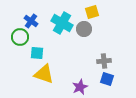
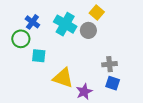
yellow square: (92, 12) -> (97, 12), turned -32
yellow triangle: (44, 74) -> (63, 78), moved

